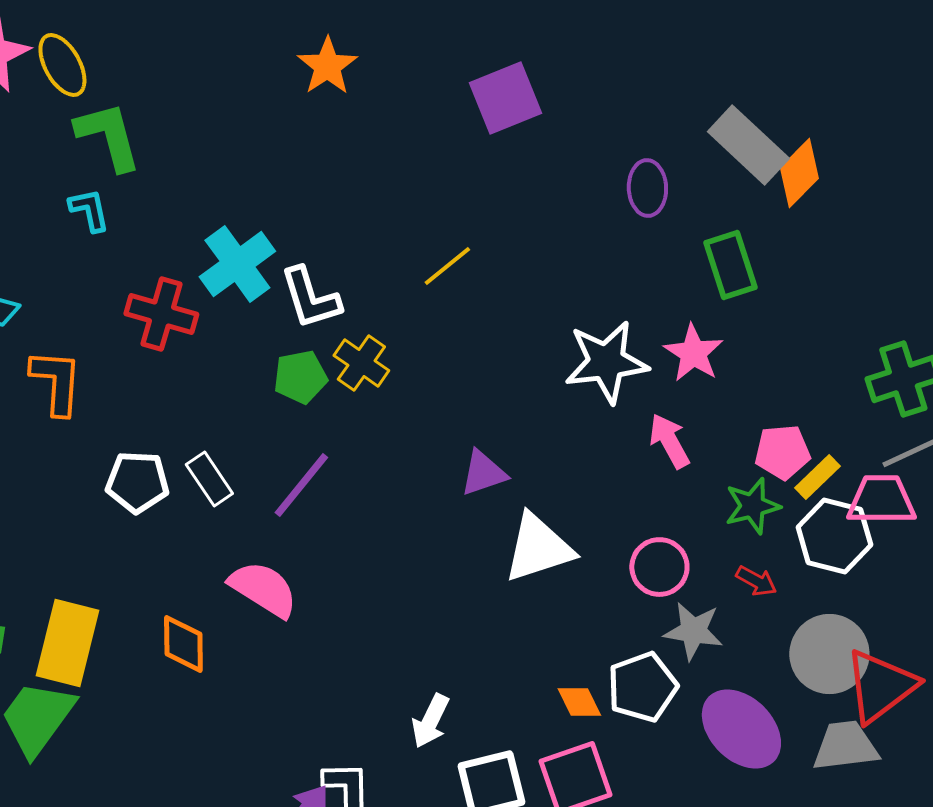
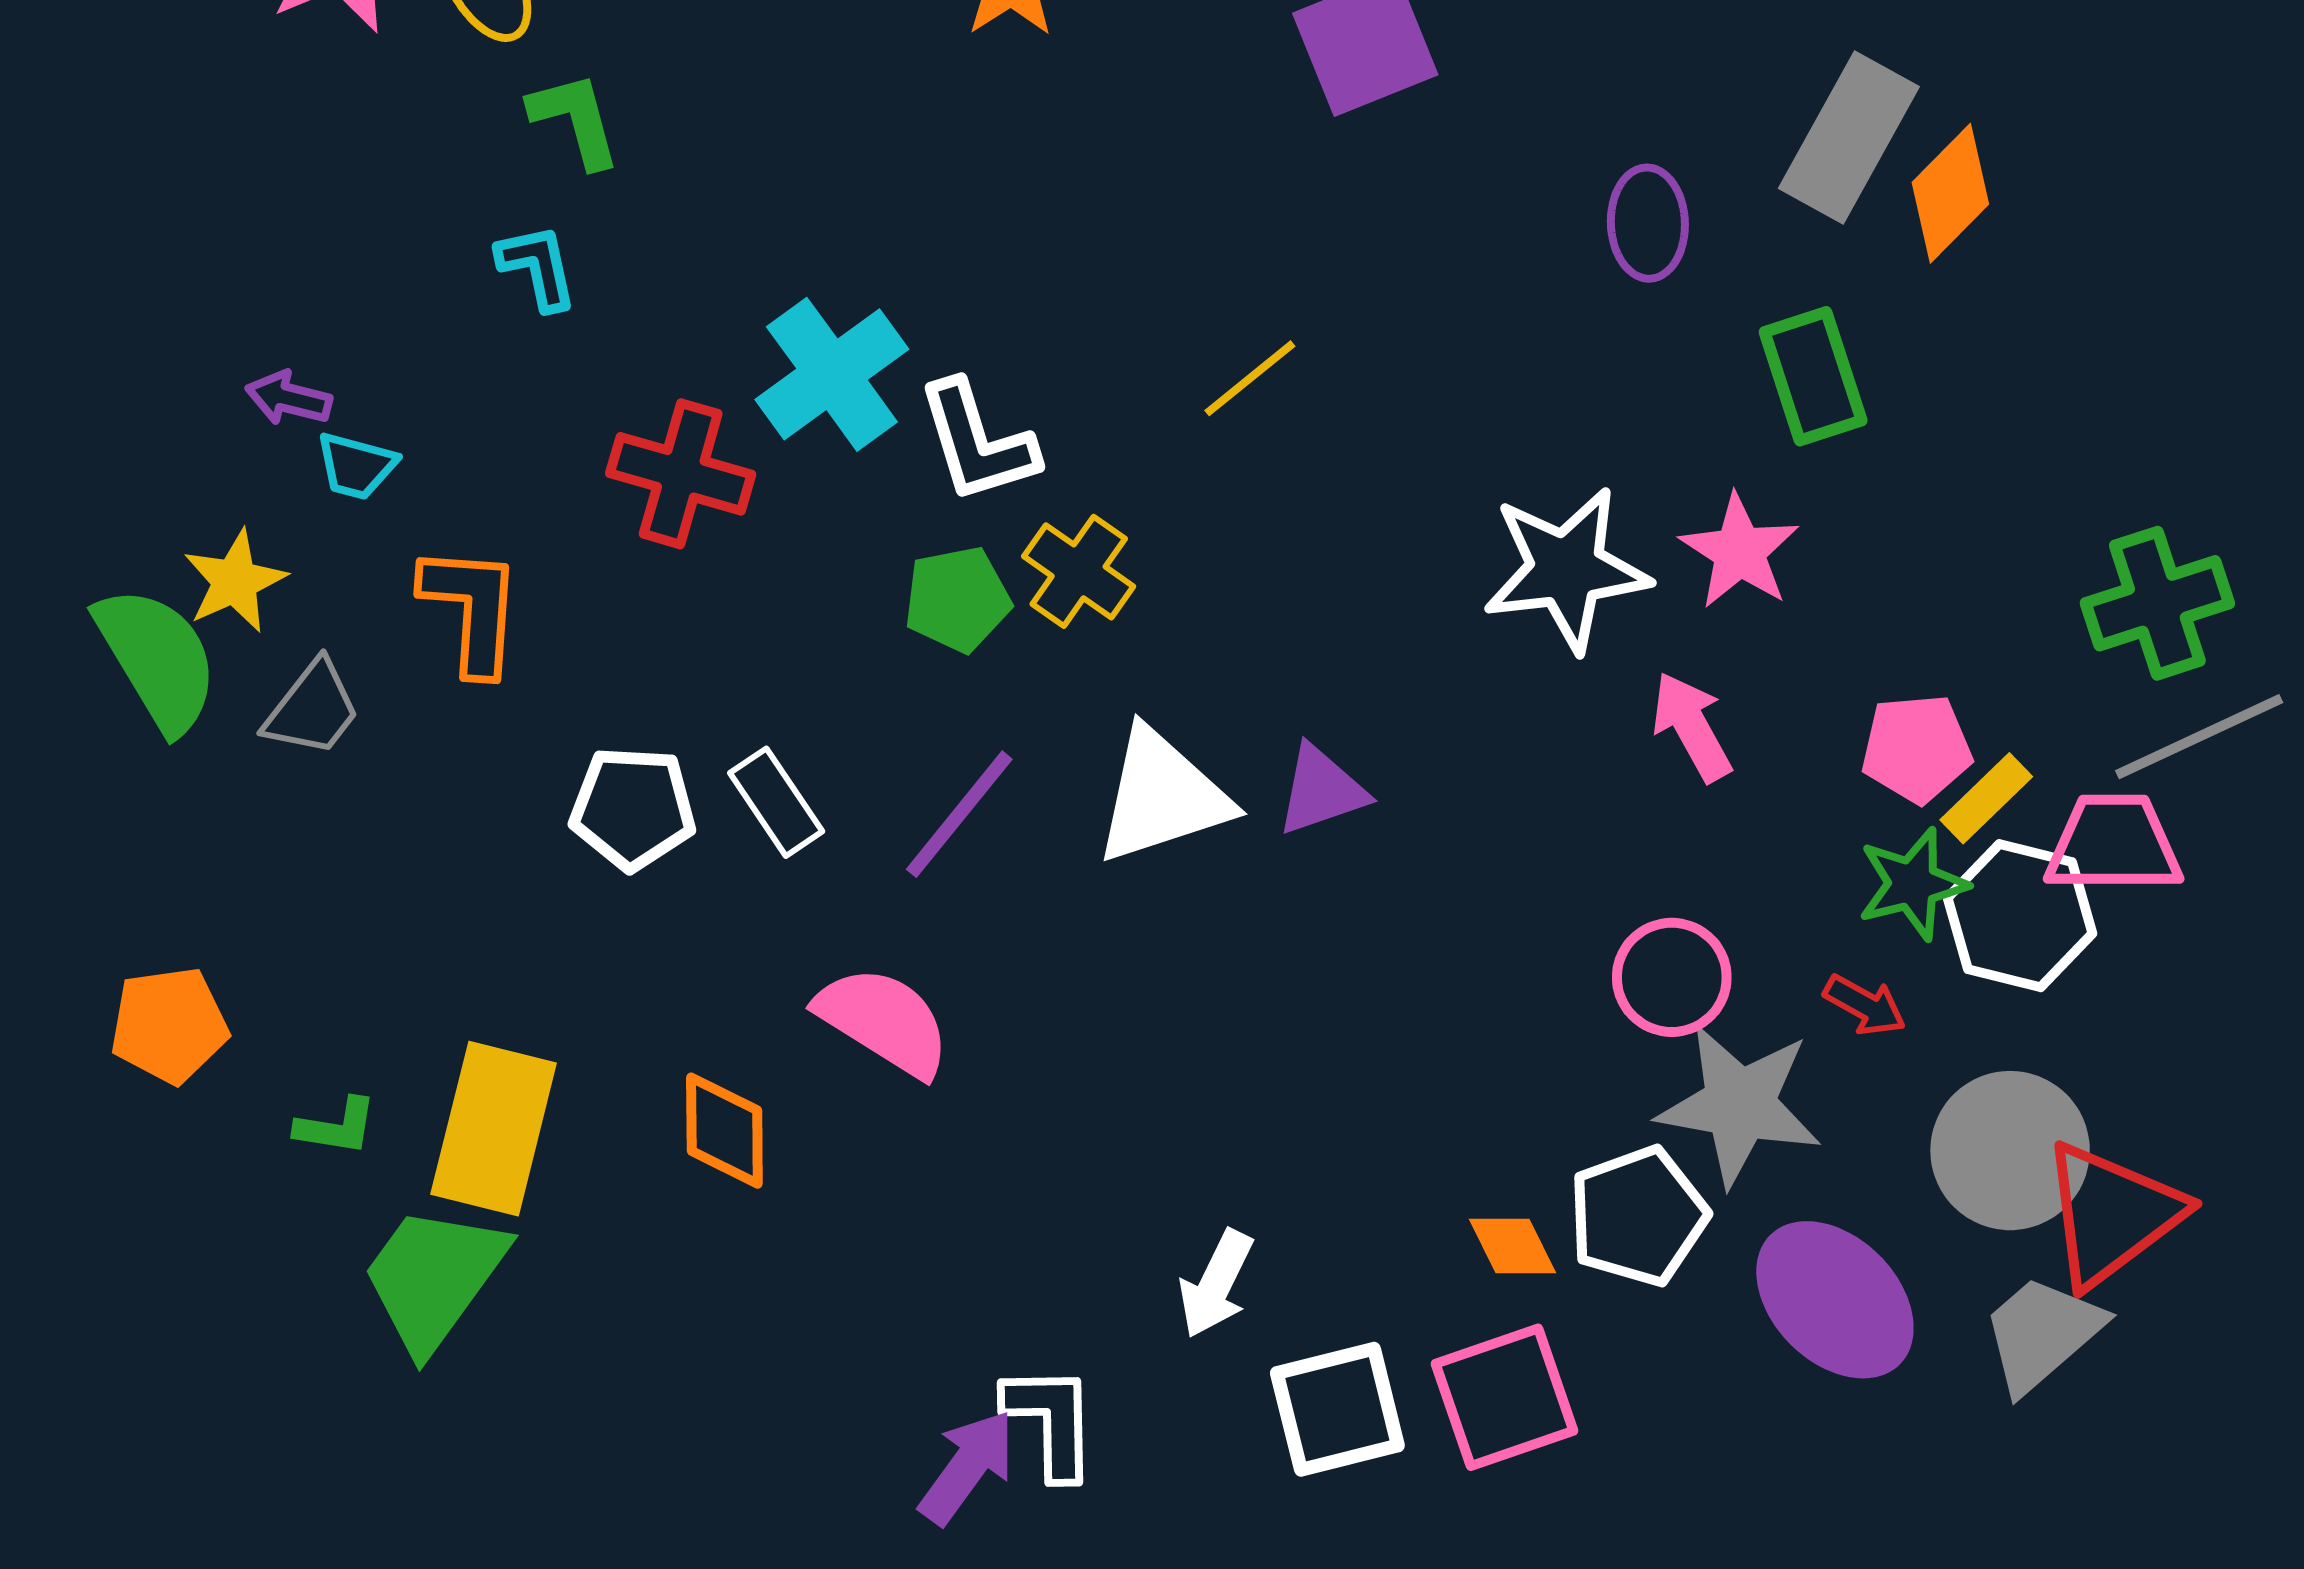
green L-shape: (108, 136) -> (575, 120), size x0.7
gray rectangle: (748, 145) -> (1849, 138), turned 76
green star: (752, 506) -> (1913, 884), moved
white triangle: (538, 548) -> (1162, 796), moved
gray star: (693, 631) -> (1739, 1105), size x1.4
gray trapezoid: (845, 746) -> (2042, 1334), turned -34

